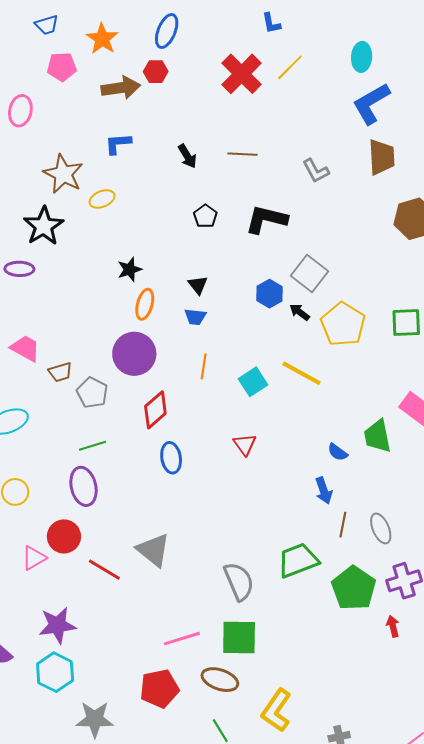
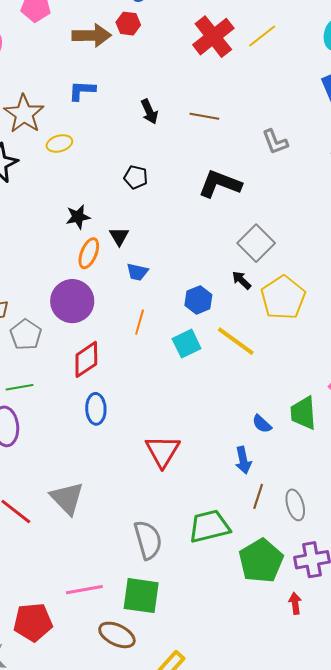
black pentagon: (205, 216) -> (136, 177), moved, turned -30
black triangle: (198, 285) -> (119, 236), moved
blue hexagon: (269, 294) -> (198, 300), moved
red triangle: (245, 445) -> (163, 451), moved, size x1.5
red pentagon: (159, 688) -> (33, 622), moved

